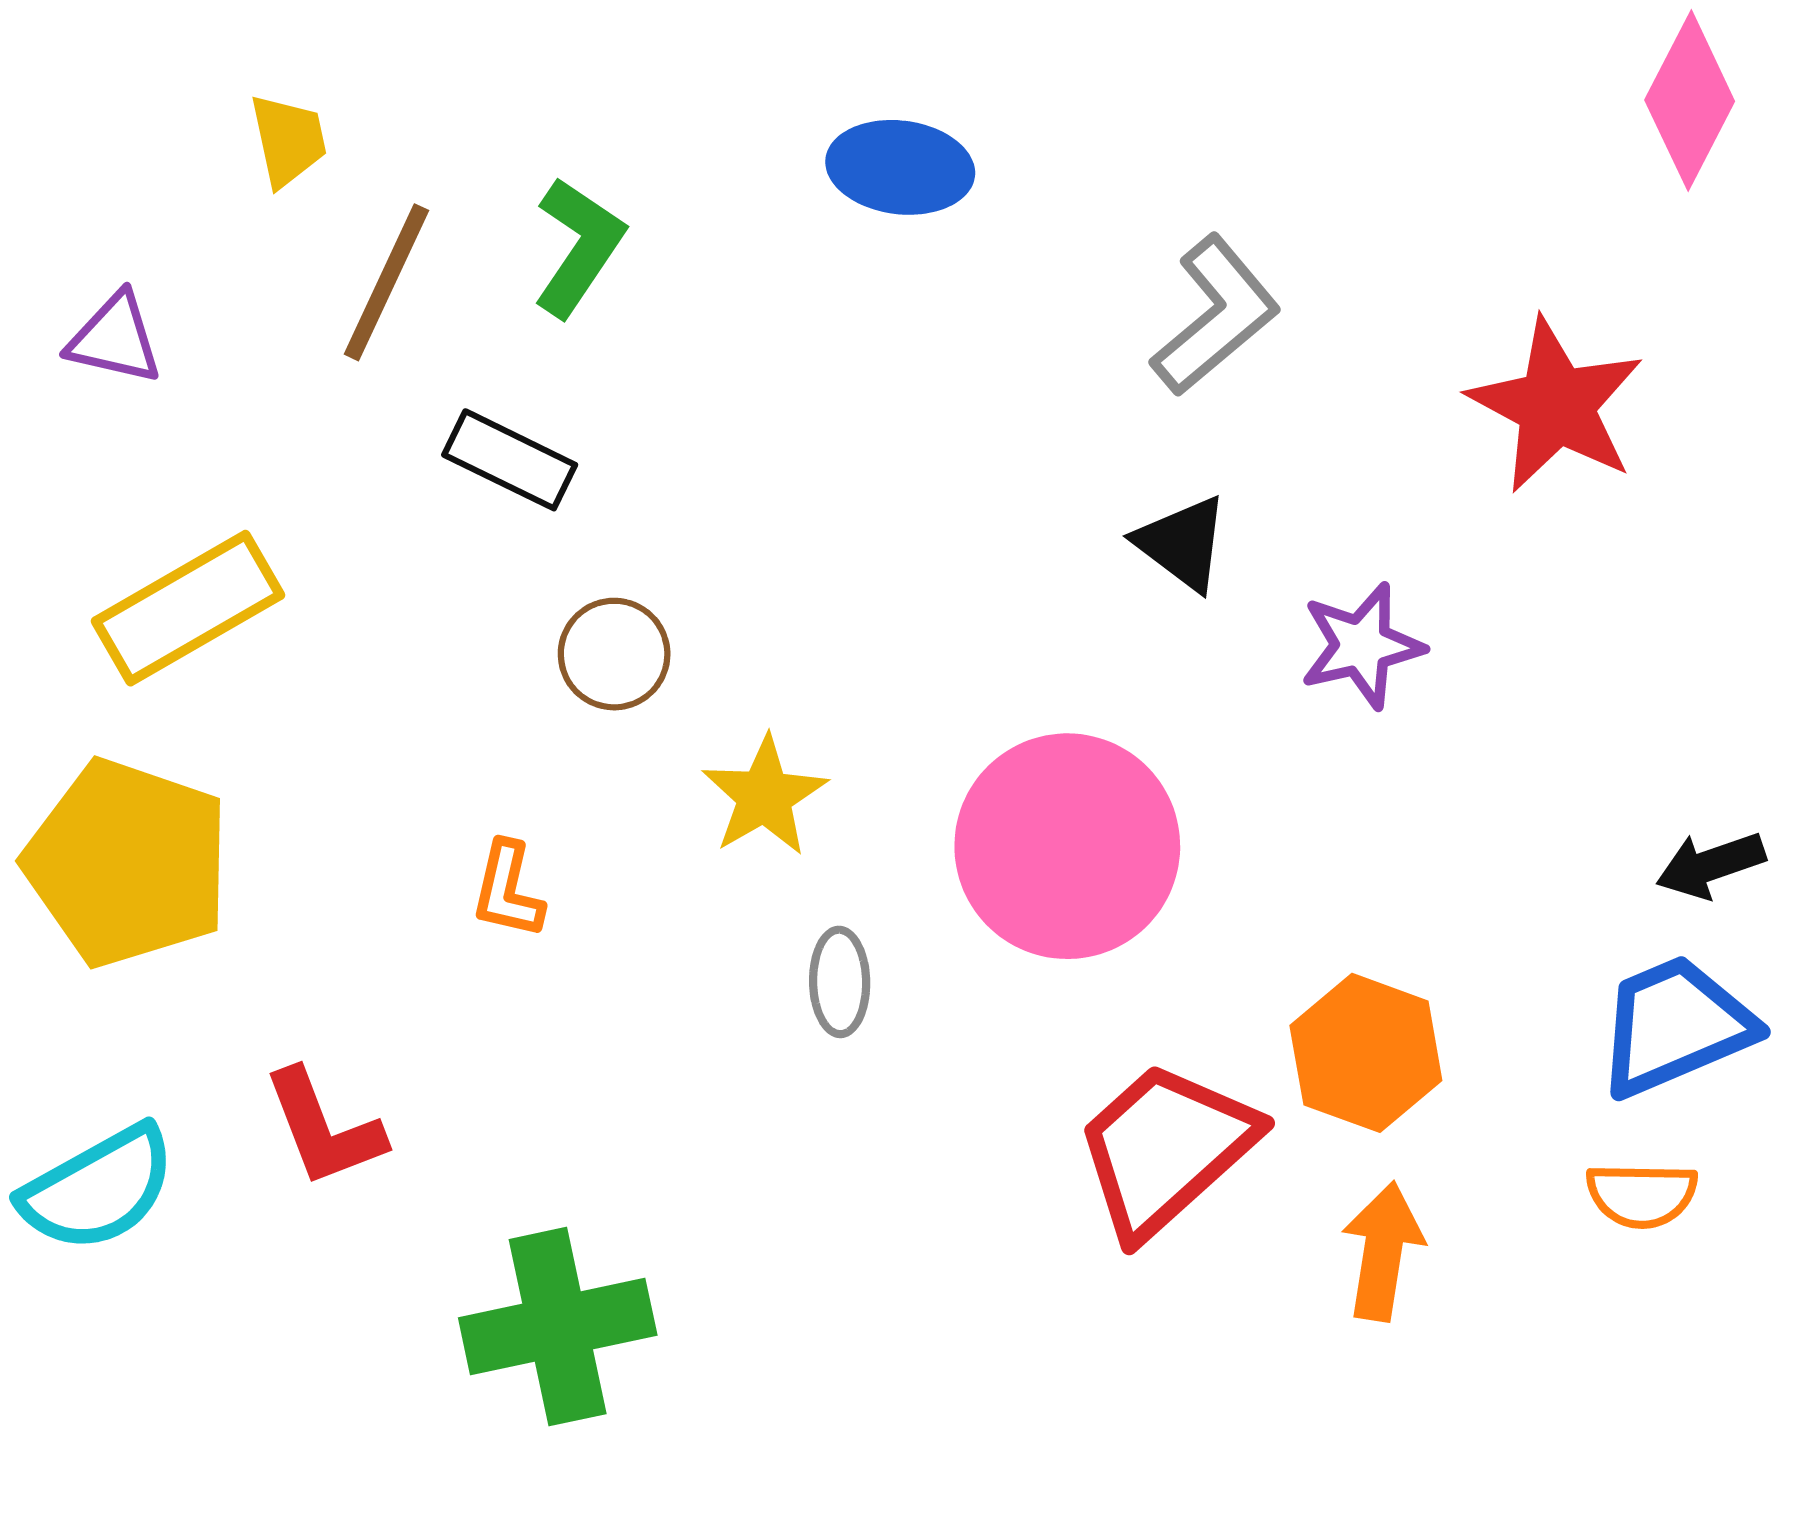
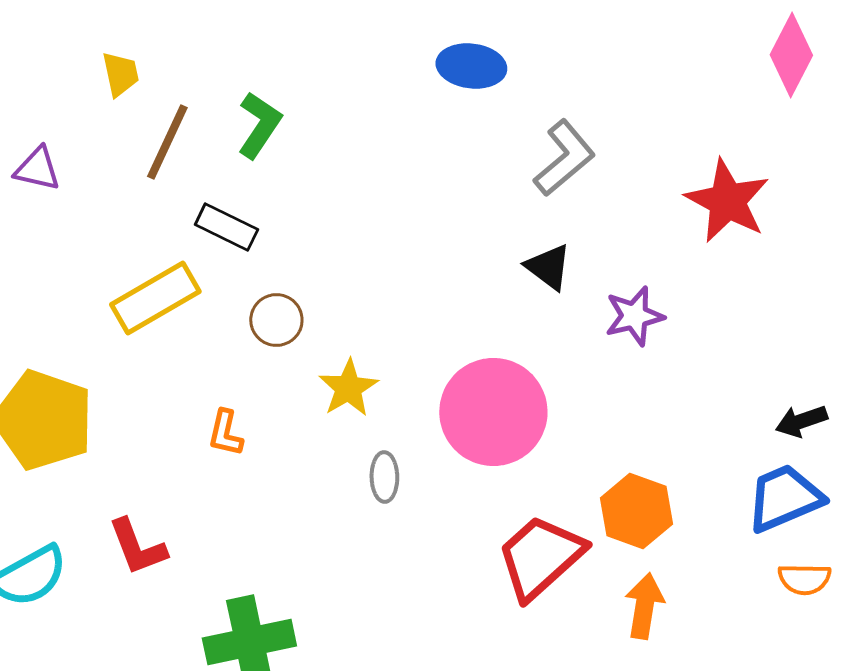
blue ellipse: (900, 167) -> (471, 66), moved
yellow rectangle: (188, 608) -> (155, 298), moved
orange semicircle: (1642, 1195) -> (804, 579), moved

